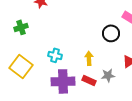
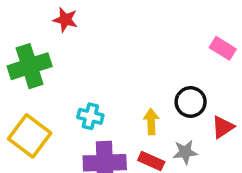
green cross: (21, 27) -> (30, 66), size x1.6
black circle: (111, 33) -> (191, 102), moved

